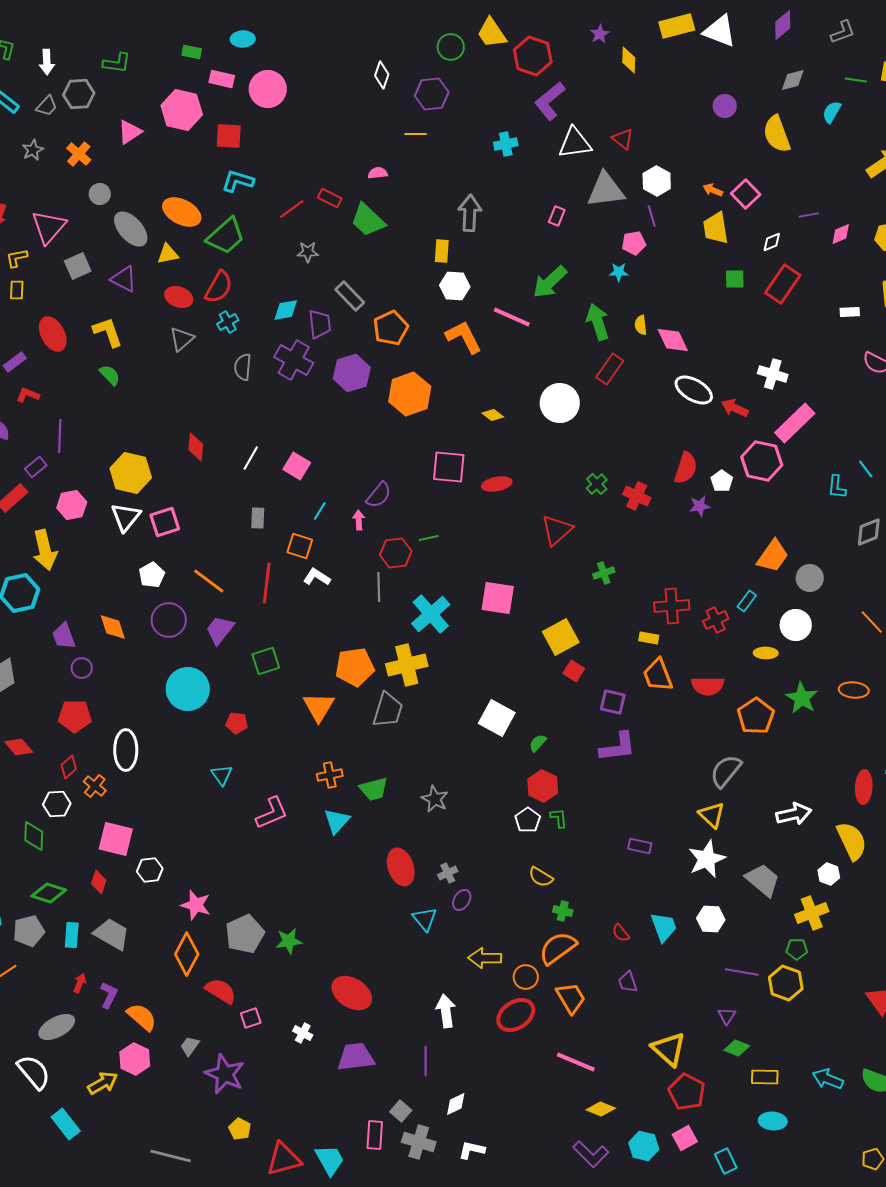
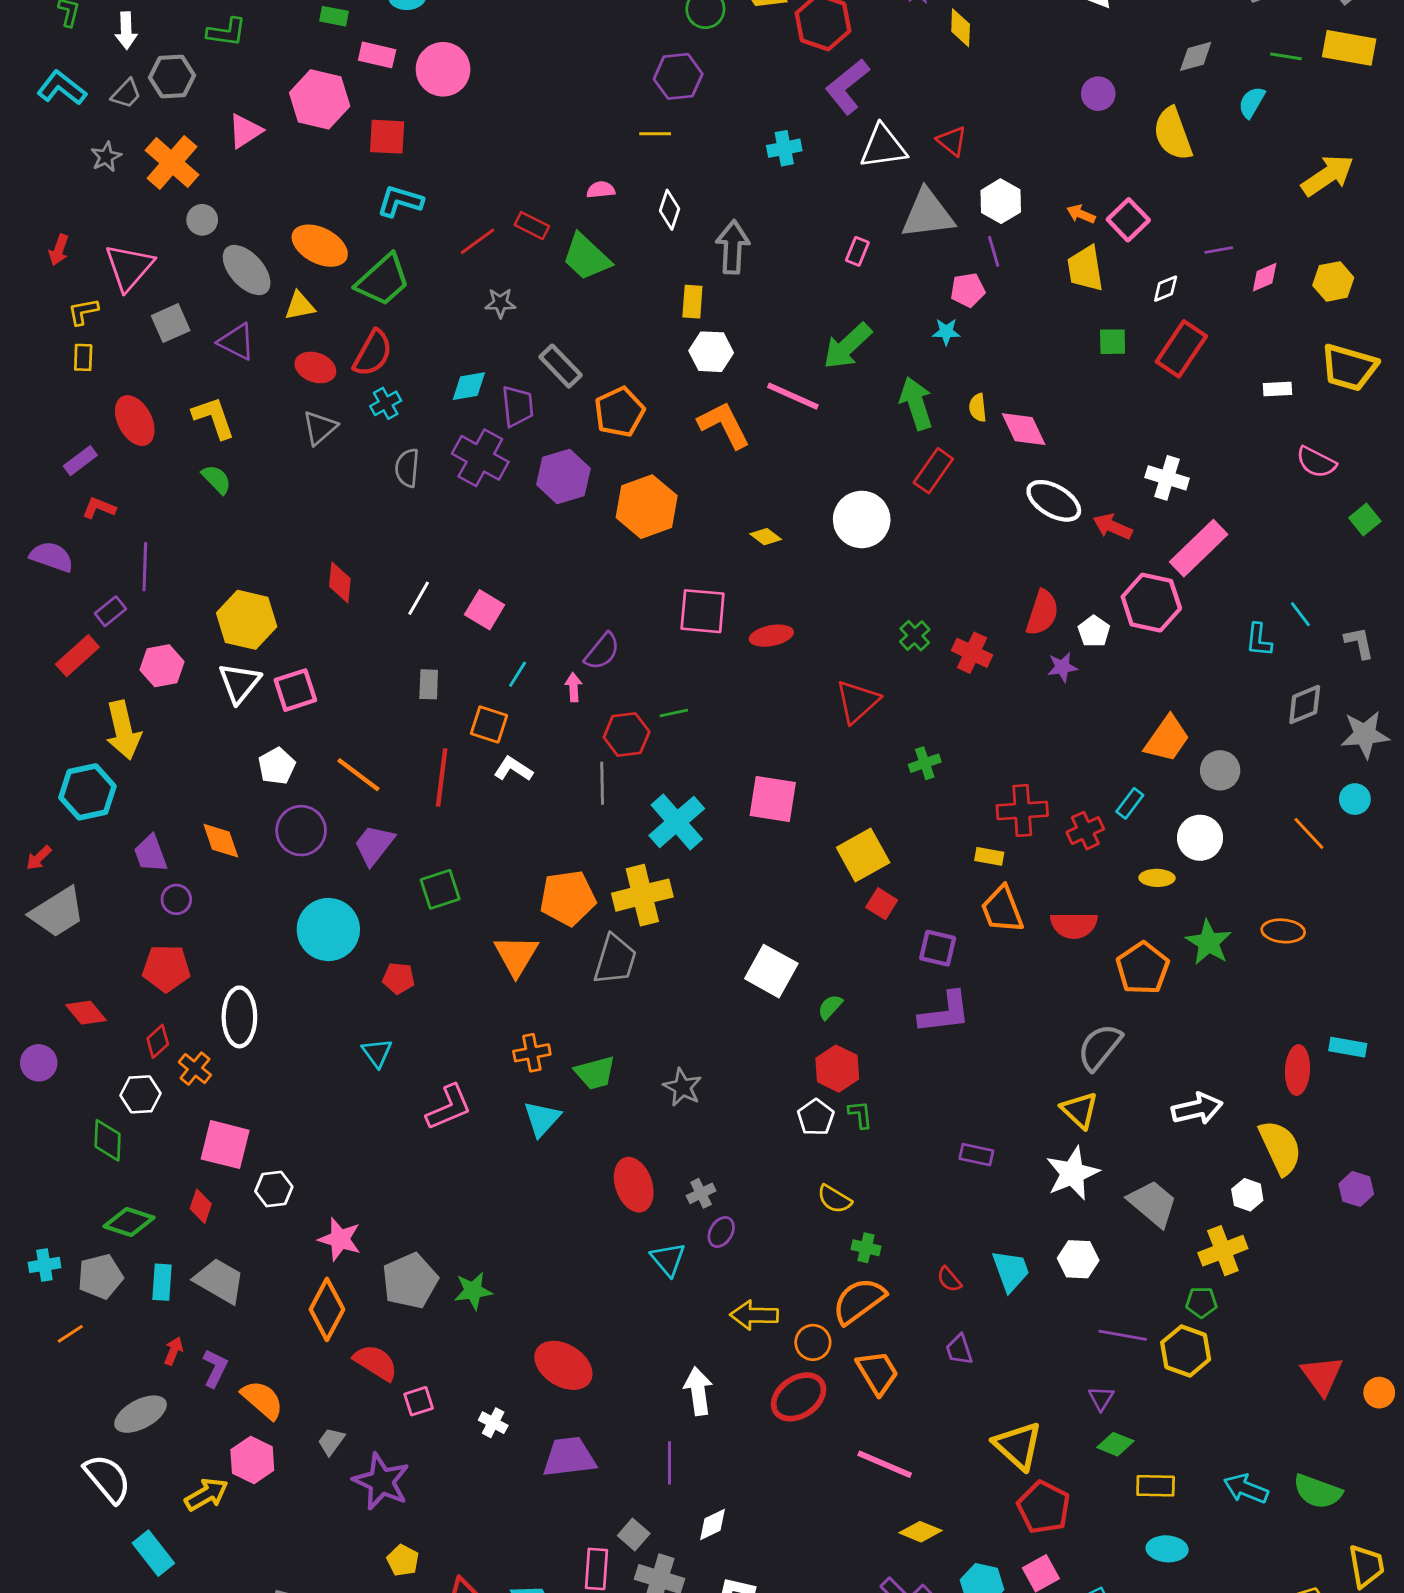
white diamond: (382, 75) -> (670, 210), moved
orange cross: (79, 154) -> (172, 162), size x1.5

